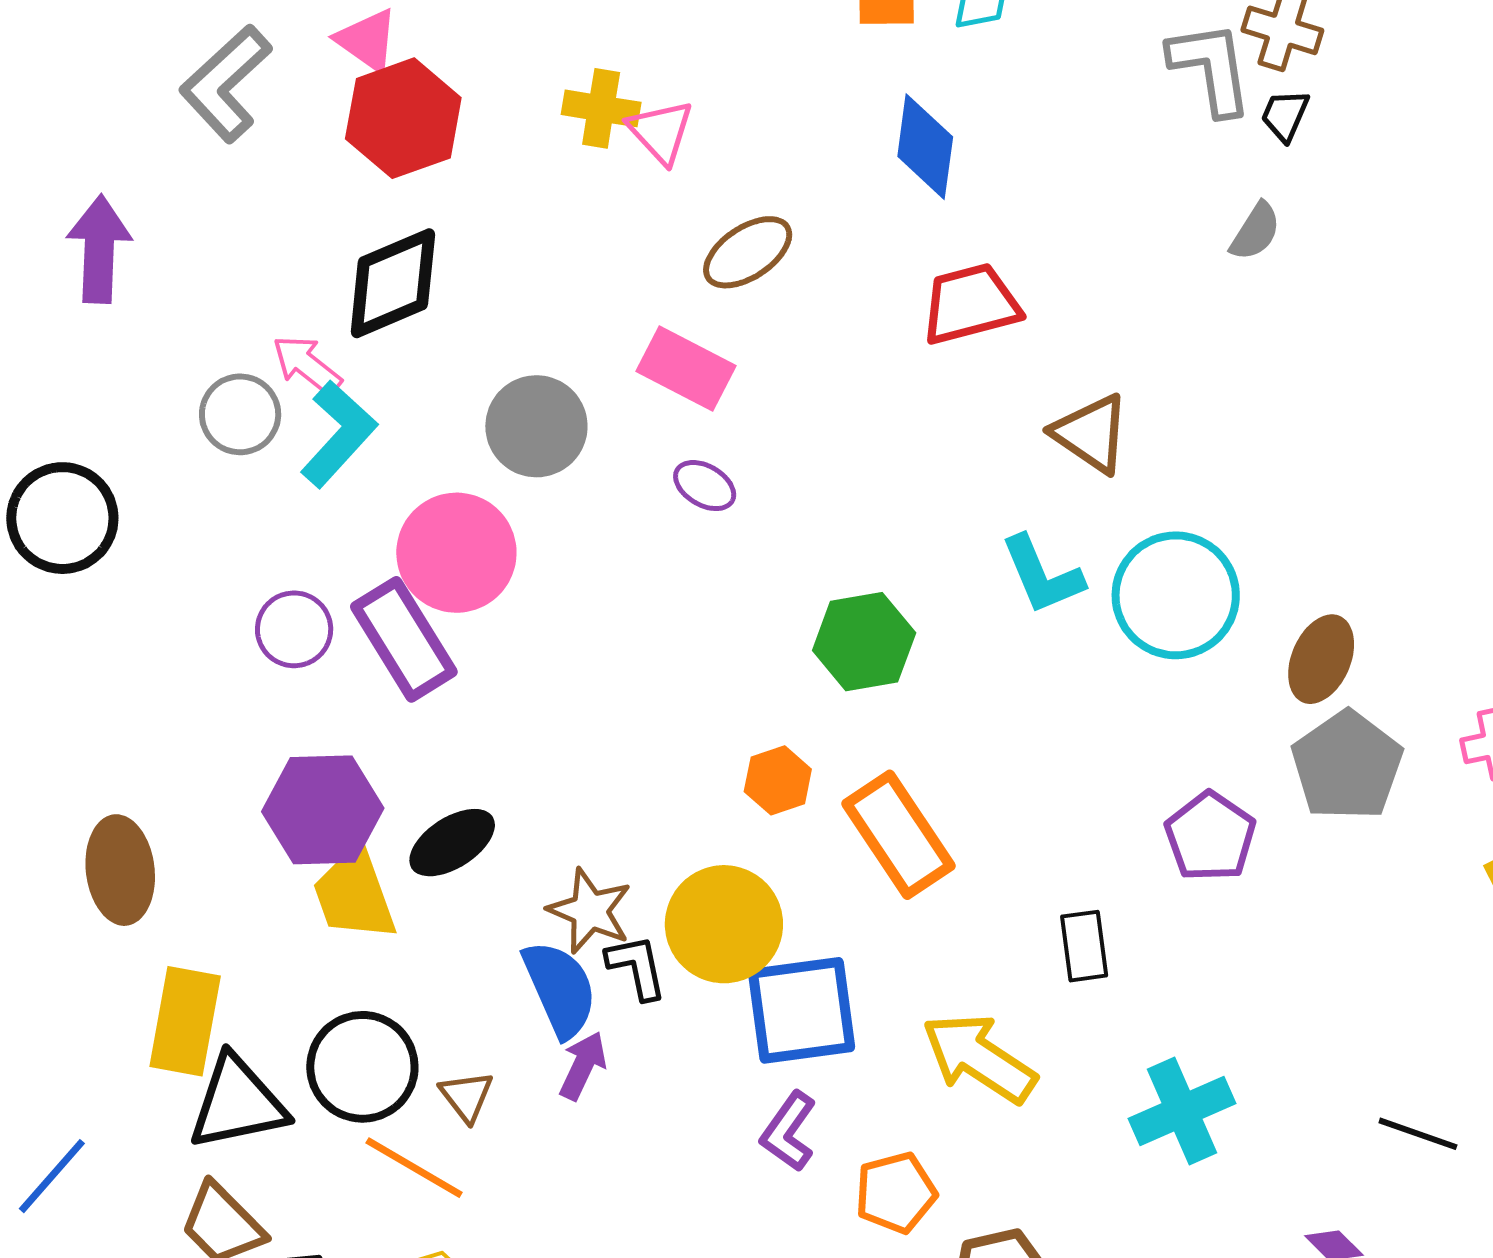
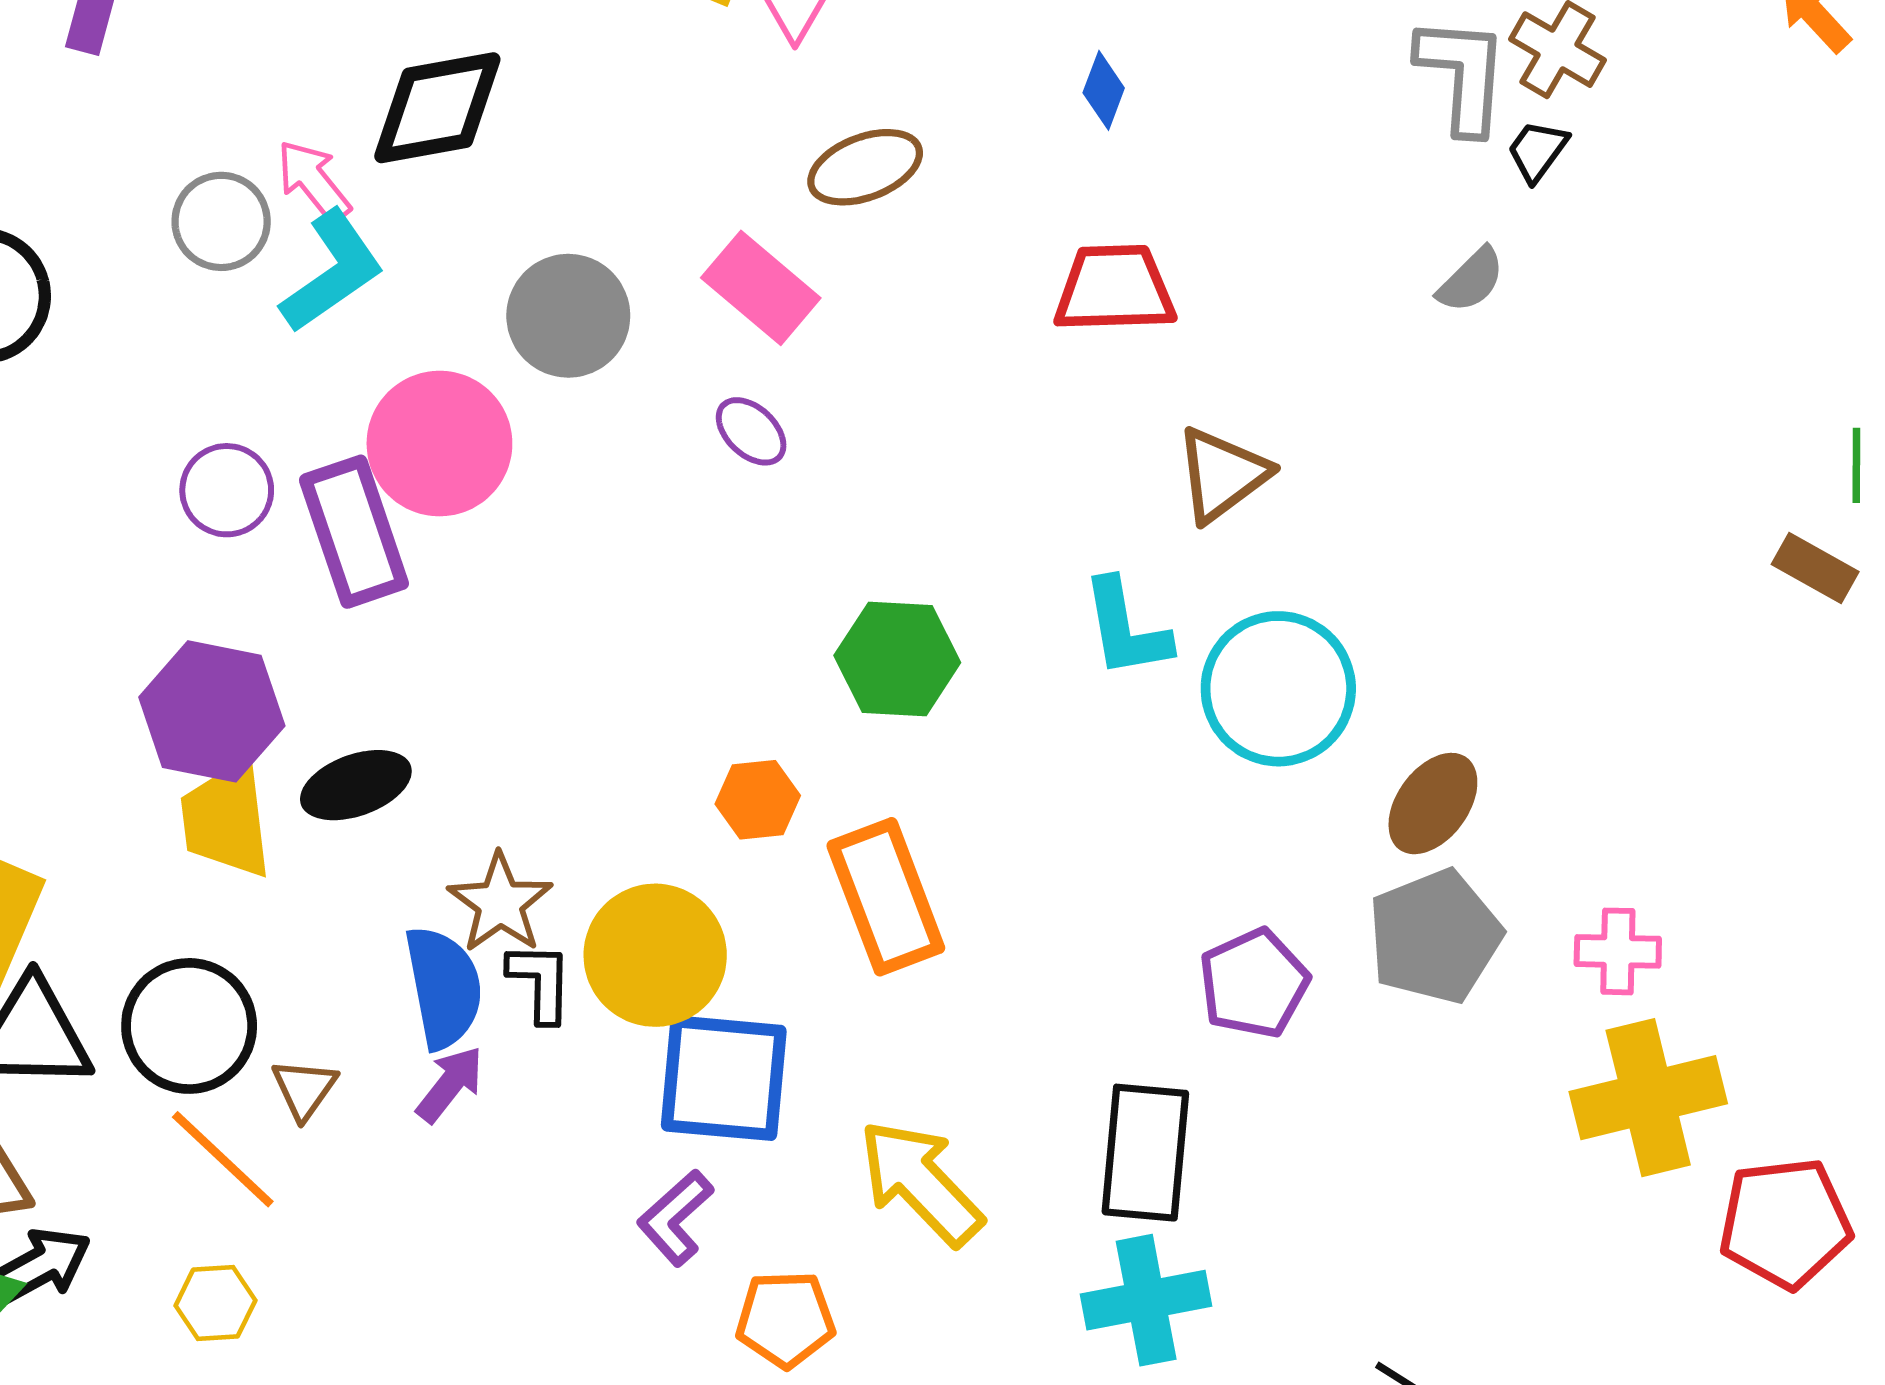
blue diamond: (925, 147) -> (1104, 90), size x0.6
brown triangle: (1091, 433) -> (1222, 474), turned 36
black rectangle: (1084, 946) -> (1145, 1153), moved, size x1.6

